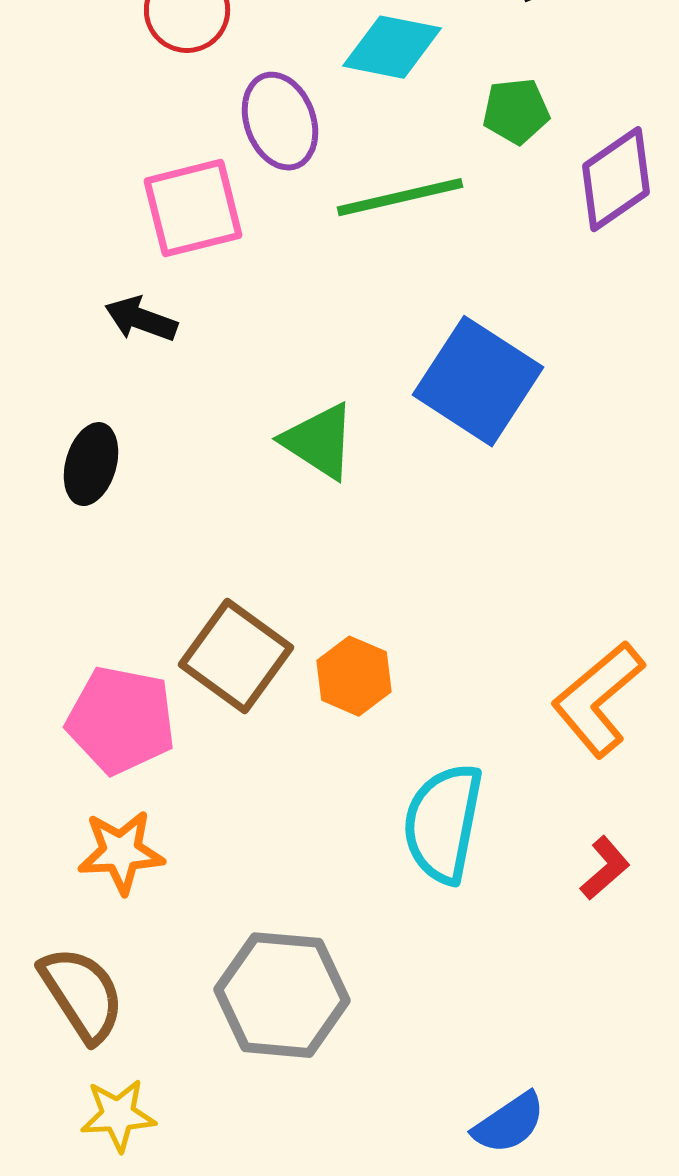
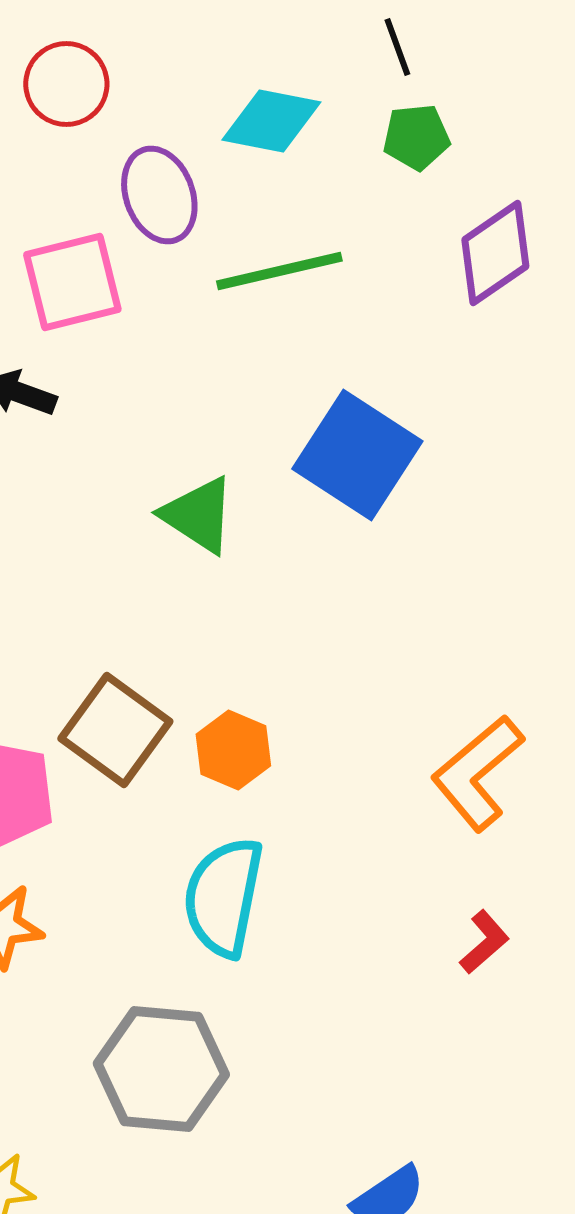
green pentagon: (516, 111) -> (416, 137), moved
cyan semicircle: (443, 823) -> (223, 897), moved

